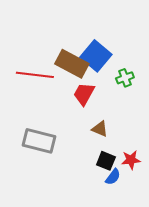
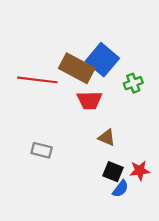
red trapezoid: (84, 94) -> (90, 100), turned -120
gray rectangle: (39, 141) -> (42, 150), size x0.6

